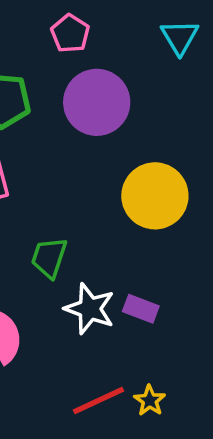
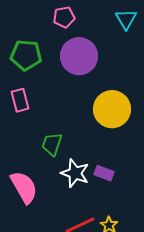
pink pentagon: (70, 34) -> (64, 17), turned 30

